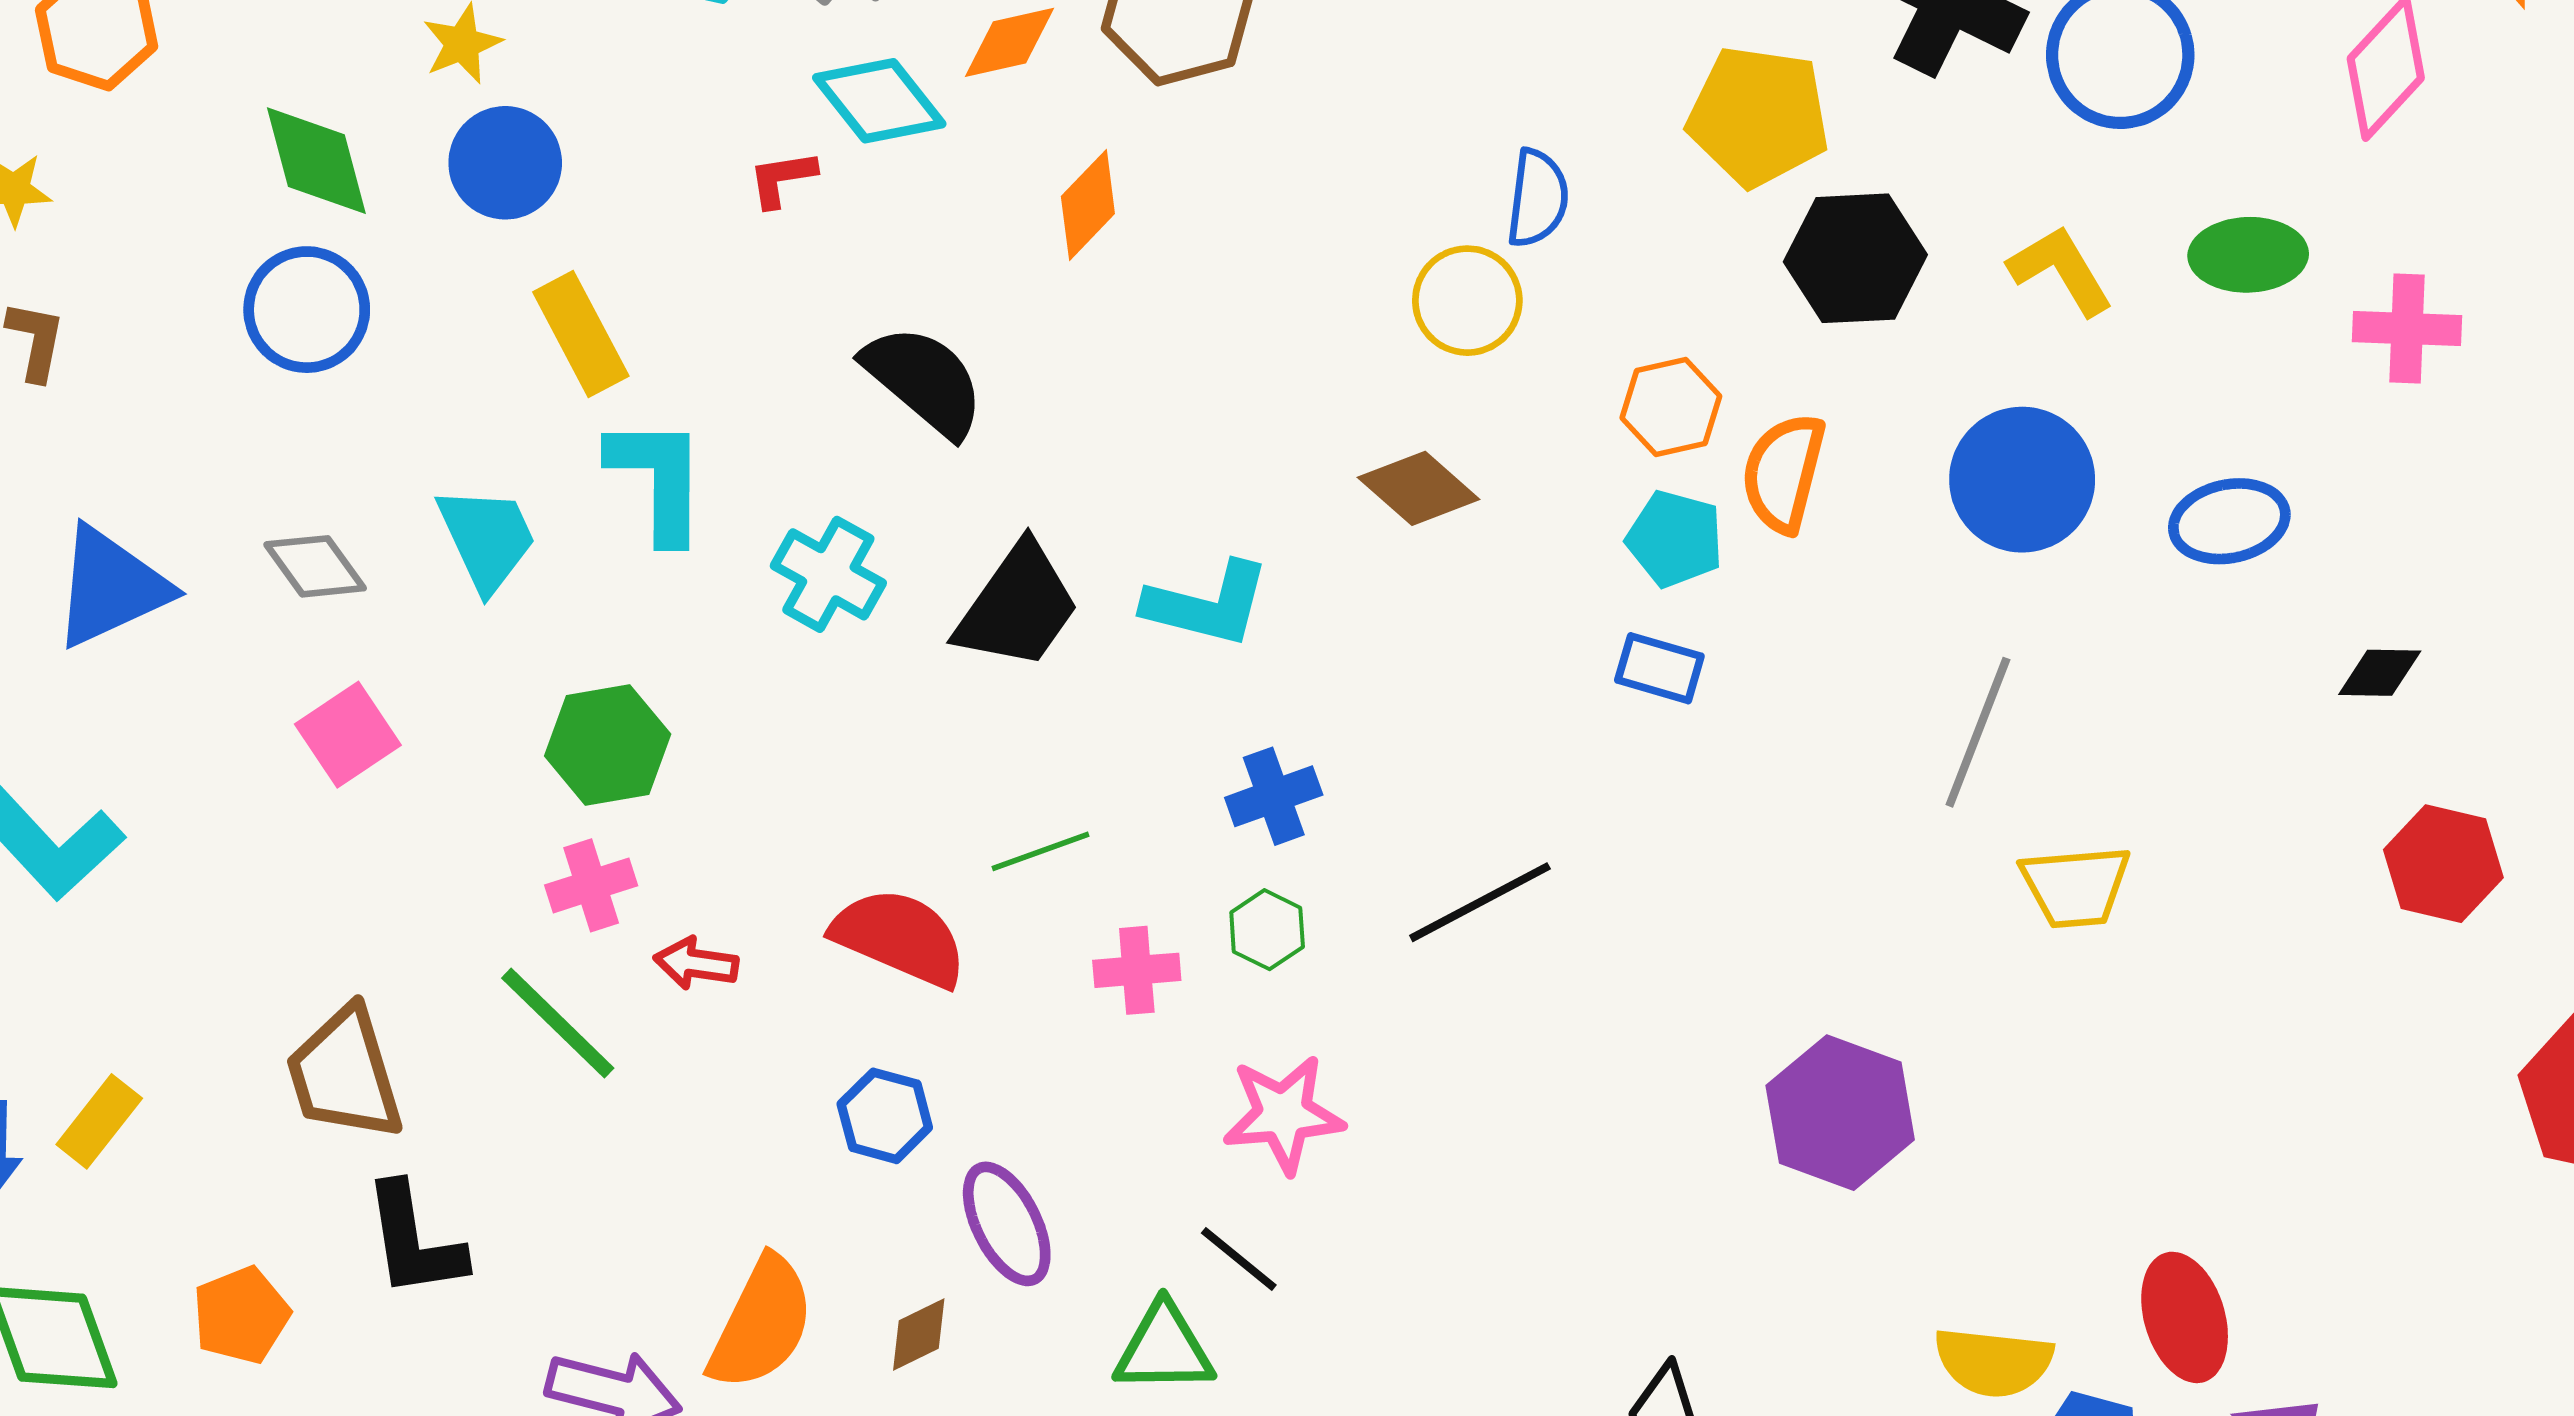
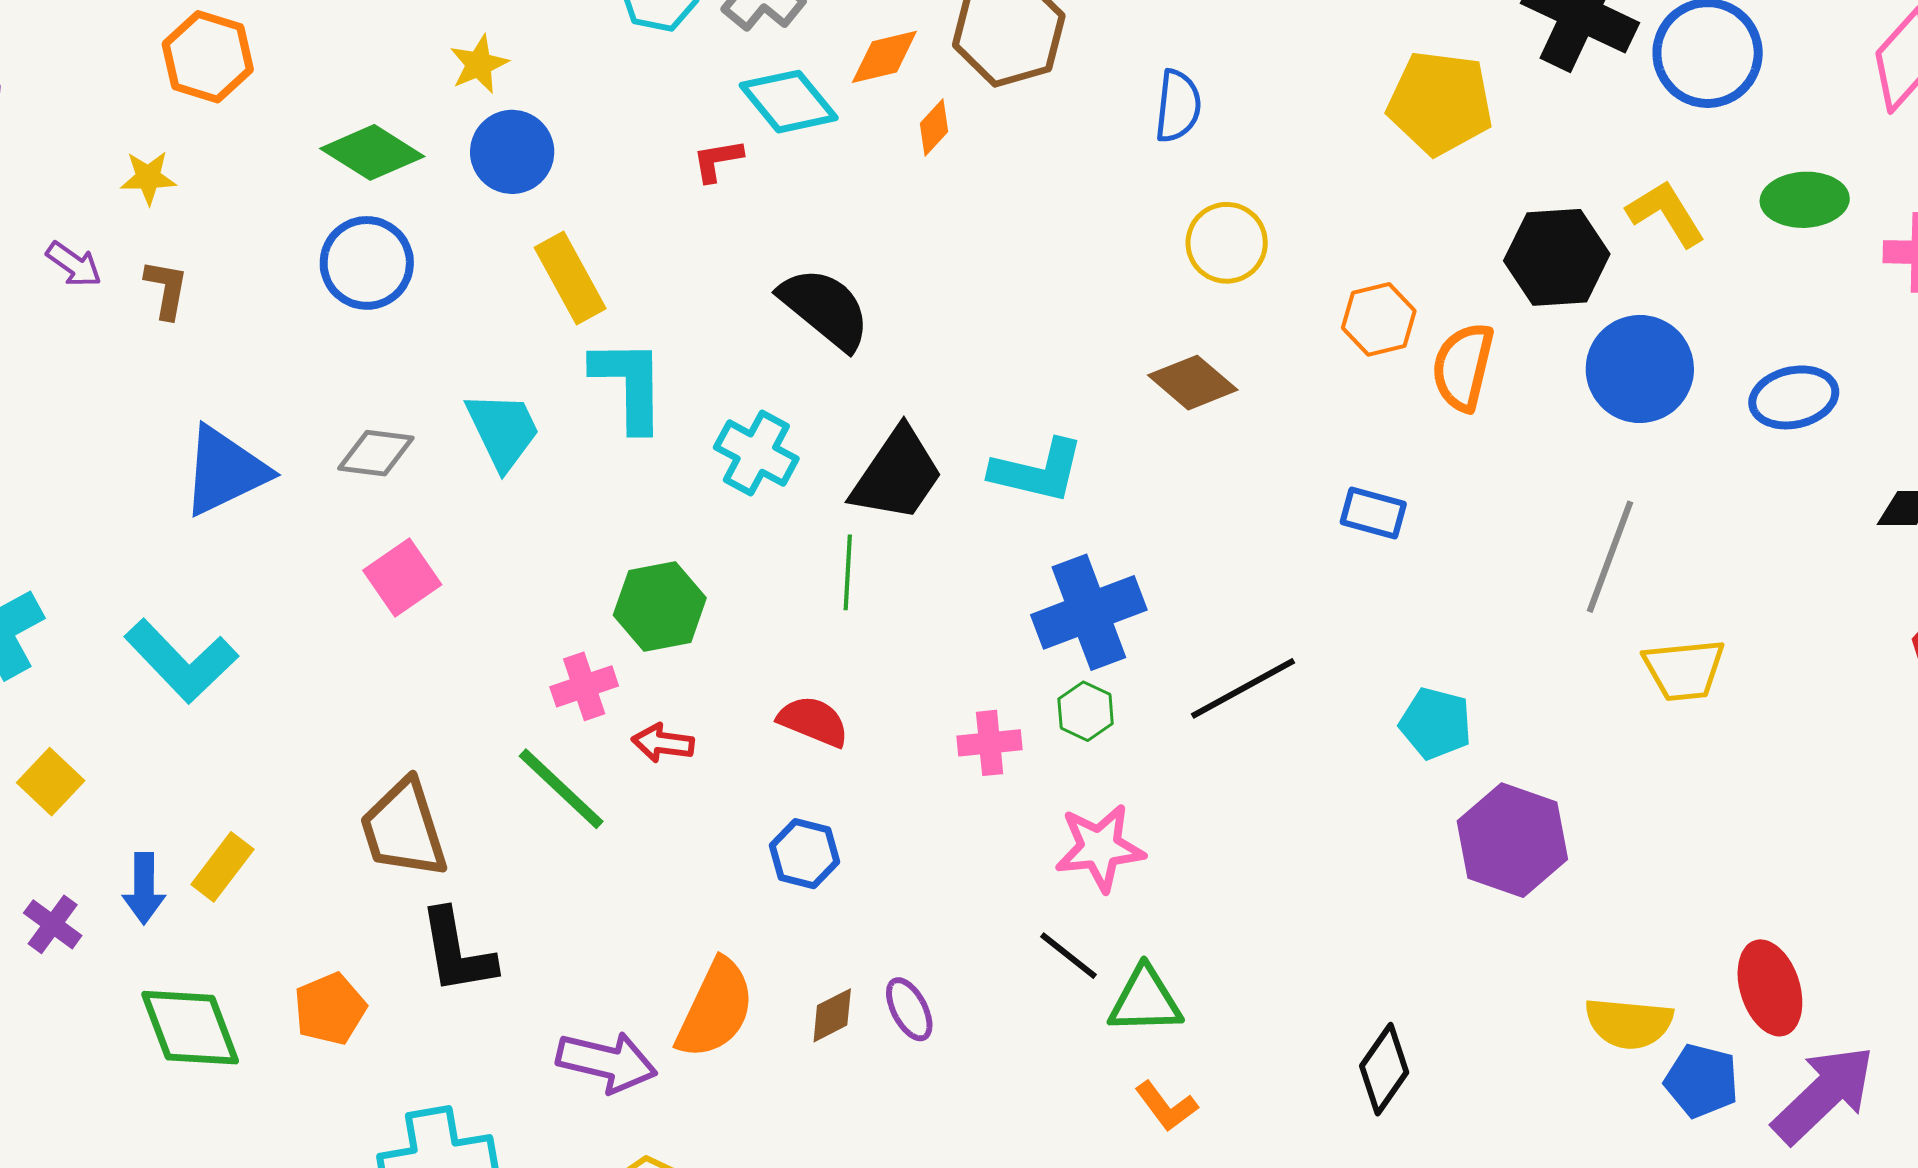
green diamond: (316, 161) -> (372, 152), turned -42
blue semicircle: (1538, 198) -> (1178, 106), moved
orange diamond: (1088, 205) -> (934, 127), moved, size x0.7
black hexagon: (1855, 258) -> (1557, 257), moved
cyan pentagon: (1675, 539) -> (1436, 723), moved
gray diamond: (315, 566) -> (376, 453), turned -46
green hexagon: (608, 745) -> (660, 606), moved
blue cross: (1274, 796) -> (1089, 612), size x1.6
green line: (1041, 851) -> (848, 572), moved, turned -66
red semicircle: (900, 937) -> (813, 721), size x0.7
purple ellipse: (1007, 1224) -> (909, 1009), moved, size x0.7
green triangle: (1164, 1348) -> (1145, 1000), moved

